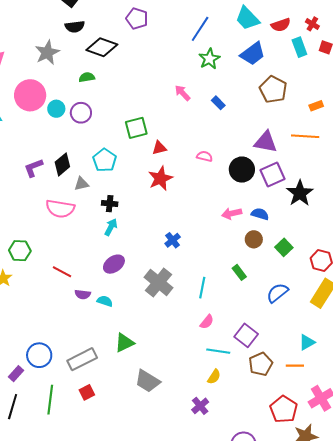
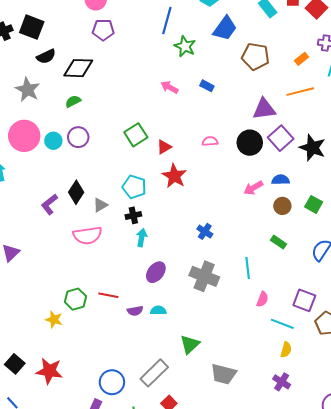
cyan pentagon: (105, 160) -> (134, 187), moved
green hexagon: (20, 251) -> (75, 299), moved
cyan line: (218, 351) -> (282, 324), turned 30

